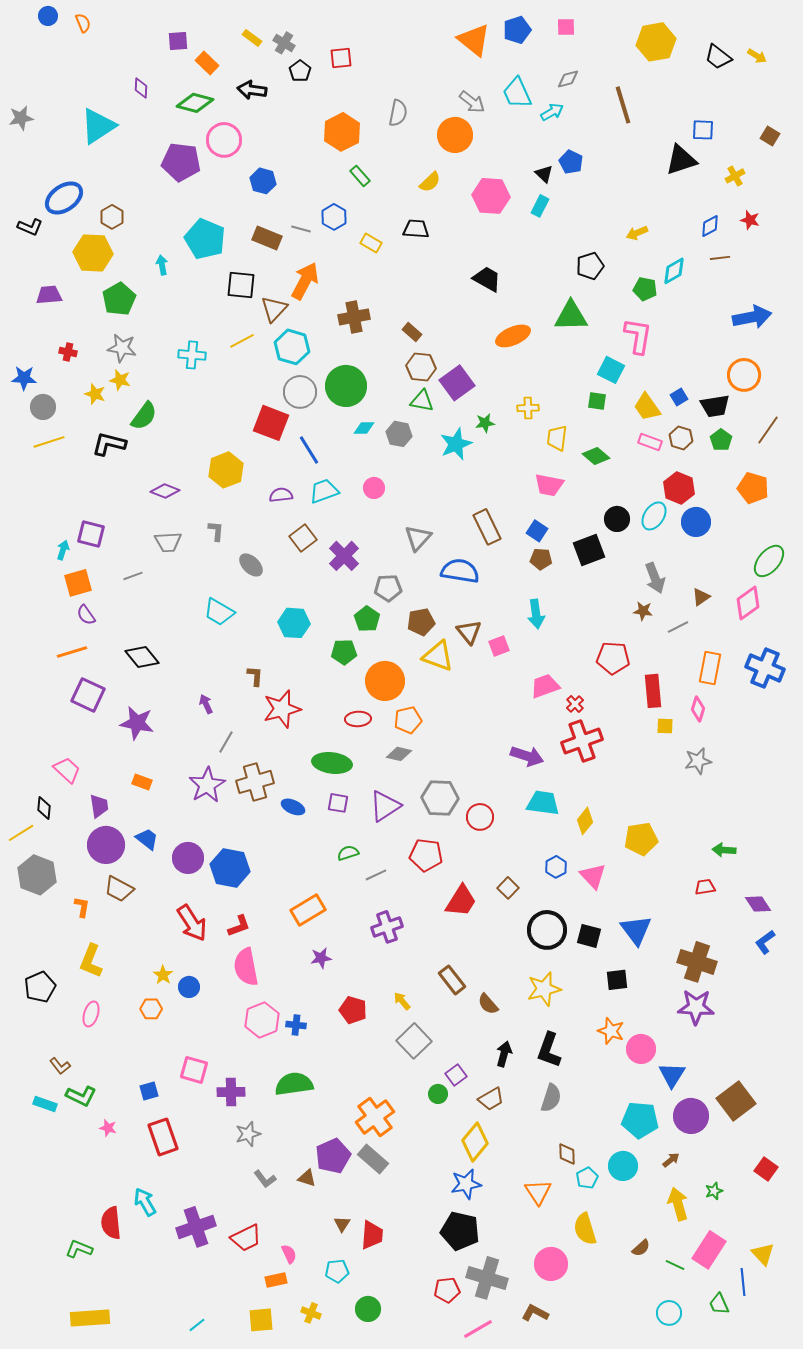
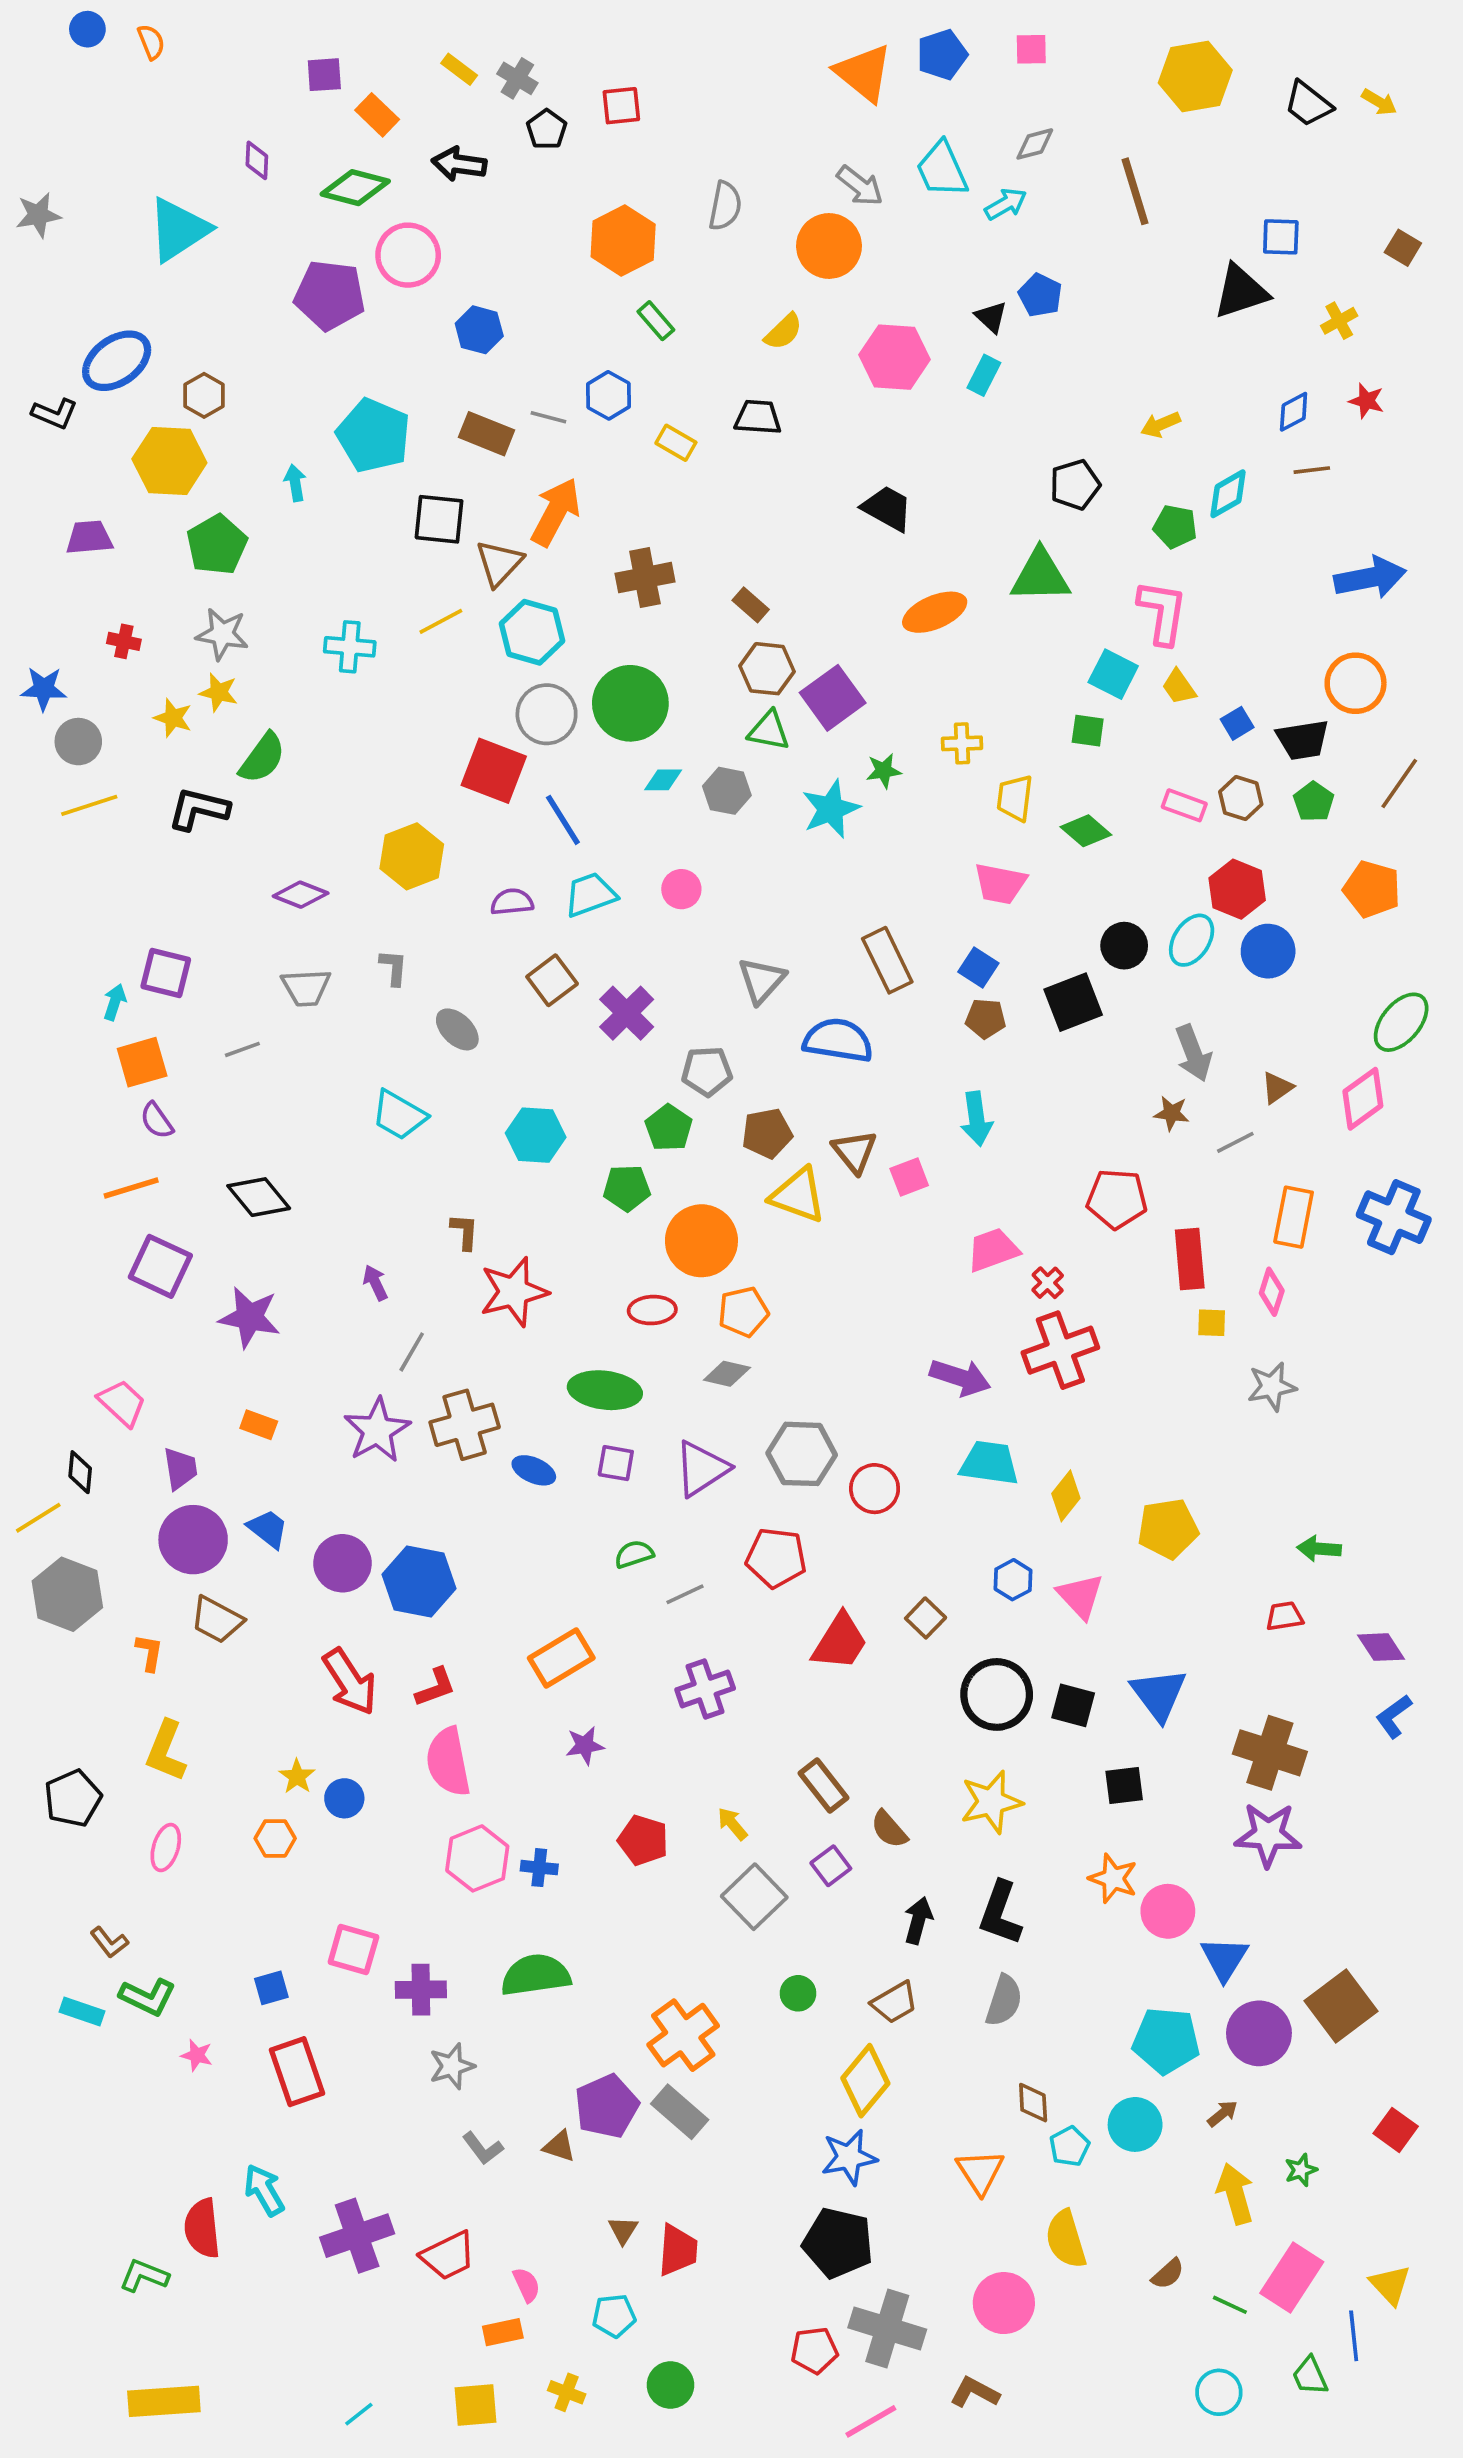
yellow trapezoid: (647, 407) -> (1179, 687), moved, size x0.7
purple square: (456, 1075) -> (831, 1866), moved

